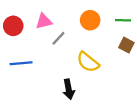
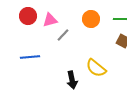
red circle: (13, 26) -> (28, 16), moved
yellow semicircle: (88, 62) -> (96, 68), moved

